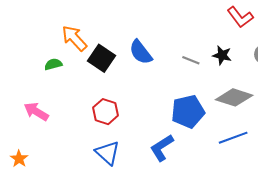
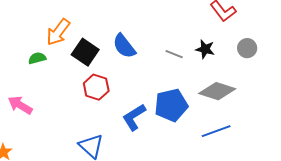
orange arrow: (74, 38) -> (58, 32), turned -100
red hexagon: (106, 112) -> (96, 87), moved
blue L-shape: (162, 148) -> (134, 117), moved

